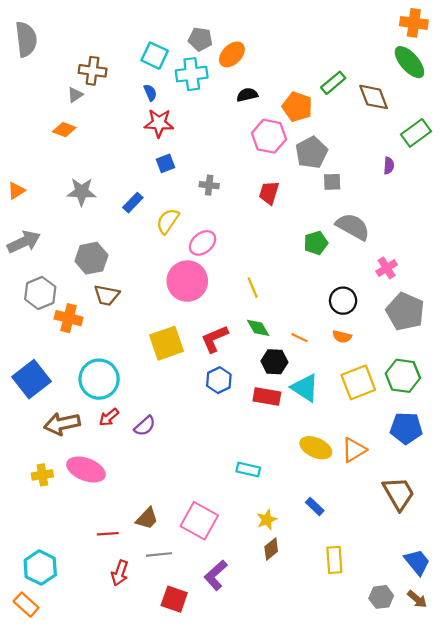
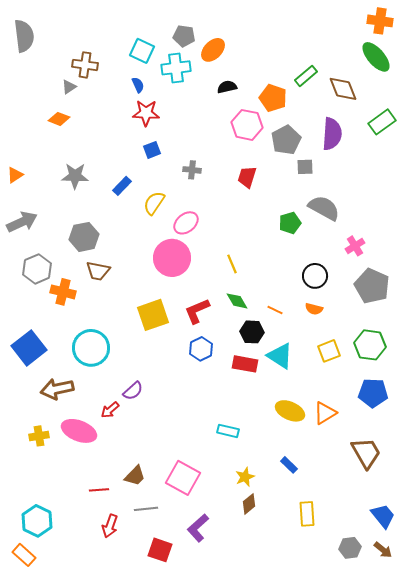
purple semicircle: (389, 166) -> (332, 134), moved, size x2.0
yellow square: (358, 382) -> (329, 351), size x0.7
red arrow: (109, 417) -> (110, 410), moved

